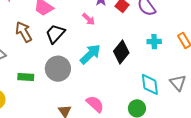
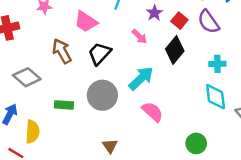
black diamond: (121, 52) -> (175, 50), moved
cyan diamond: (150, 84) -> (216, 97), moved
pink semicircle: (95, 104) -> (153, 112), moved

